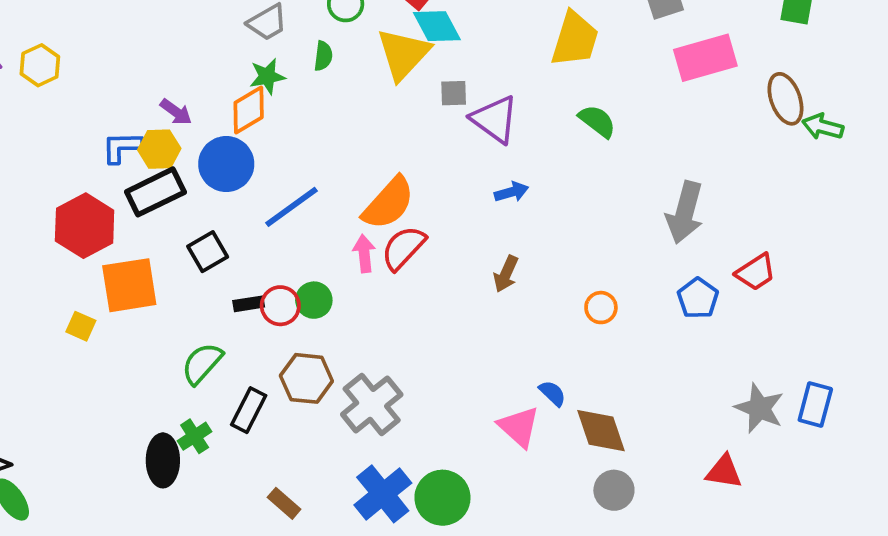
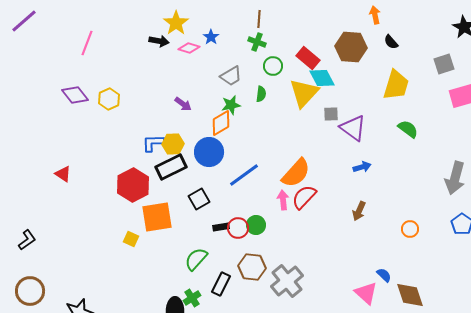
purple arrow: (176, 112) -> (183, 104), moved

